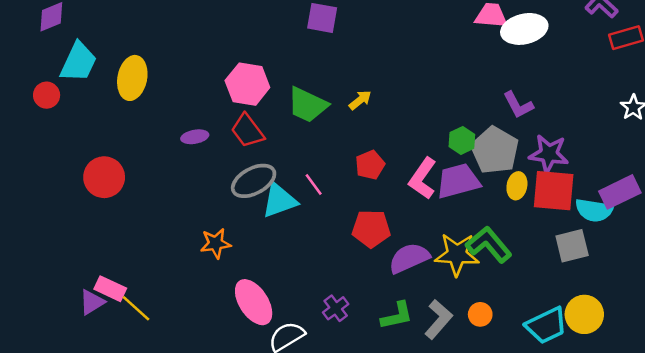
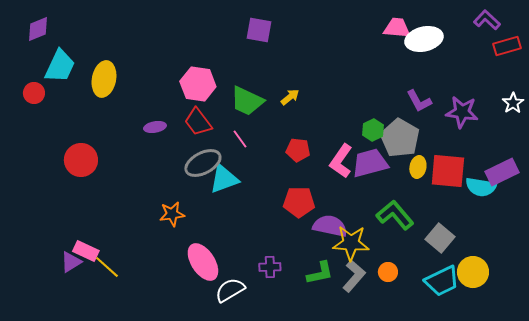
purple star: (549, 154) -> (462, 112), moved
red pentagon: (370, 165) -> (298, 150), turned 30
pink line: (314, 185) -> (240, 139), moved
gray square: (572, 246) -> (440, 238), moved, turned -36
yellow star: (457, 254) -> (351, 243), moved
purple semicircle: (409, 258) -> (330, 226), turned 36
purple cross: (336, 308) -> (270, 267), turned 35

